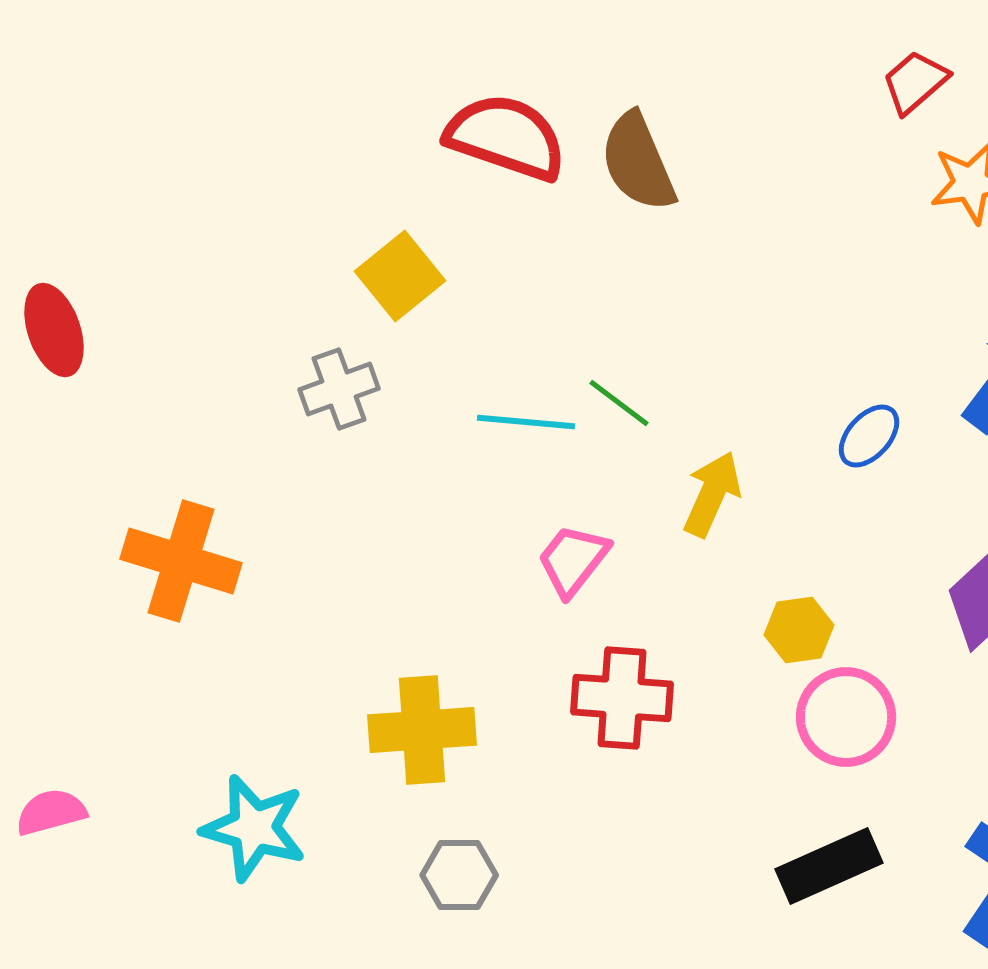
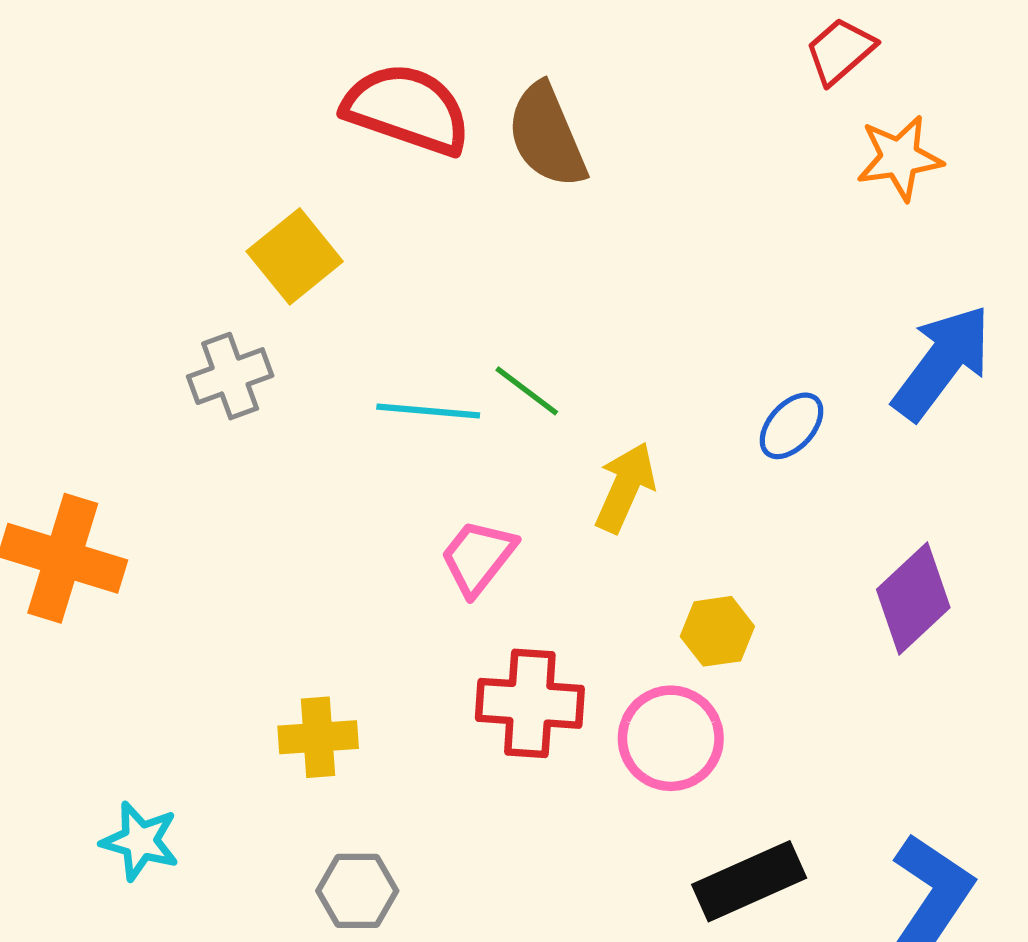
pink circle: (846, 717) -> (671, 738), moved
yellow cross: (422, 730) -> (318, 737), size x0.7
cyan star: (254, 828) -> (140, 841), size x0.7

